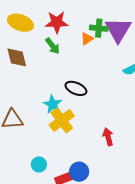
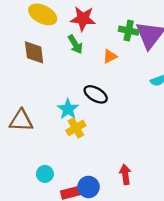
orange triangle: (87, 39) -> (110, 56), moved
yellow cross: (62, 120) -> (76, 128), size x0.7
red arrow: (108, 137) -> (125, 174), moved

